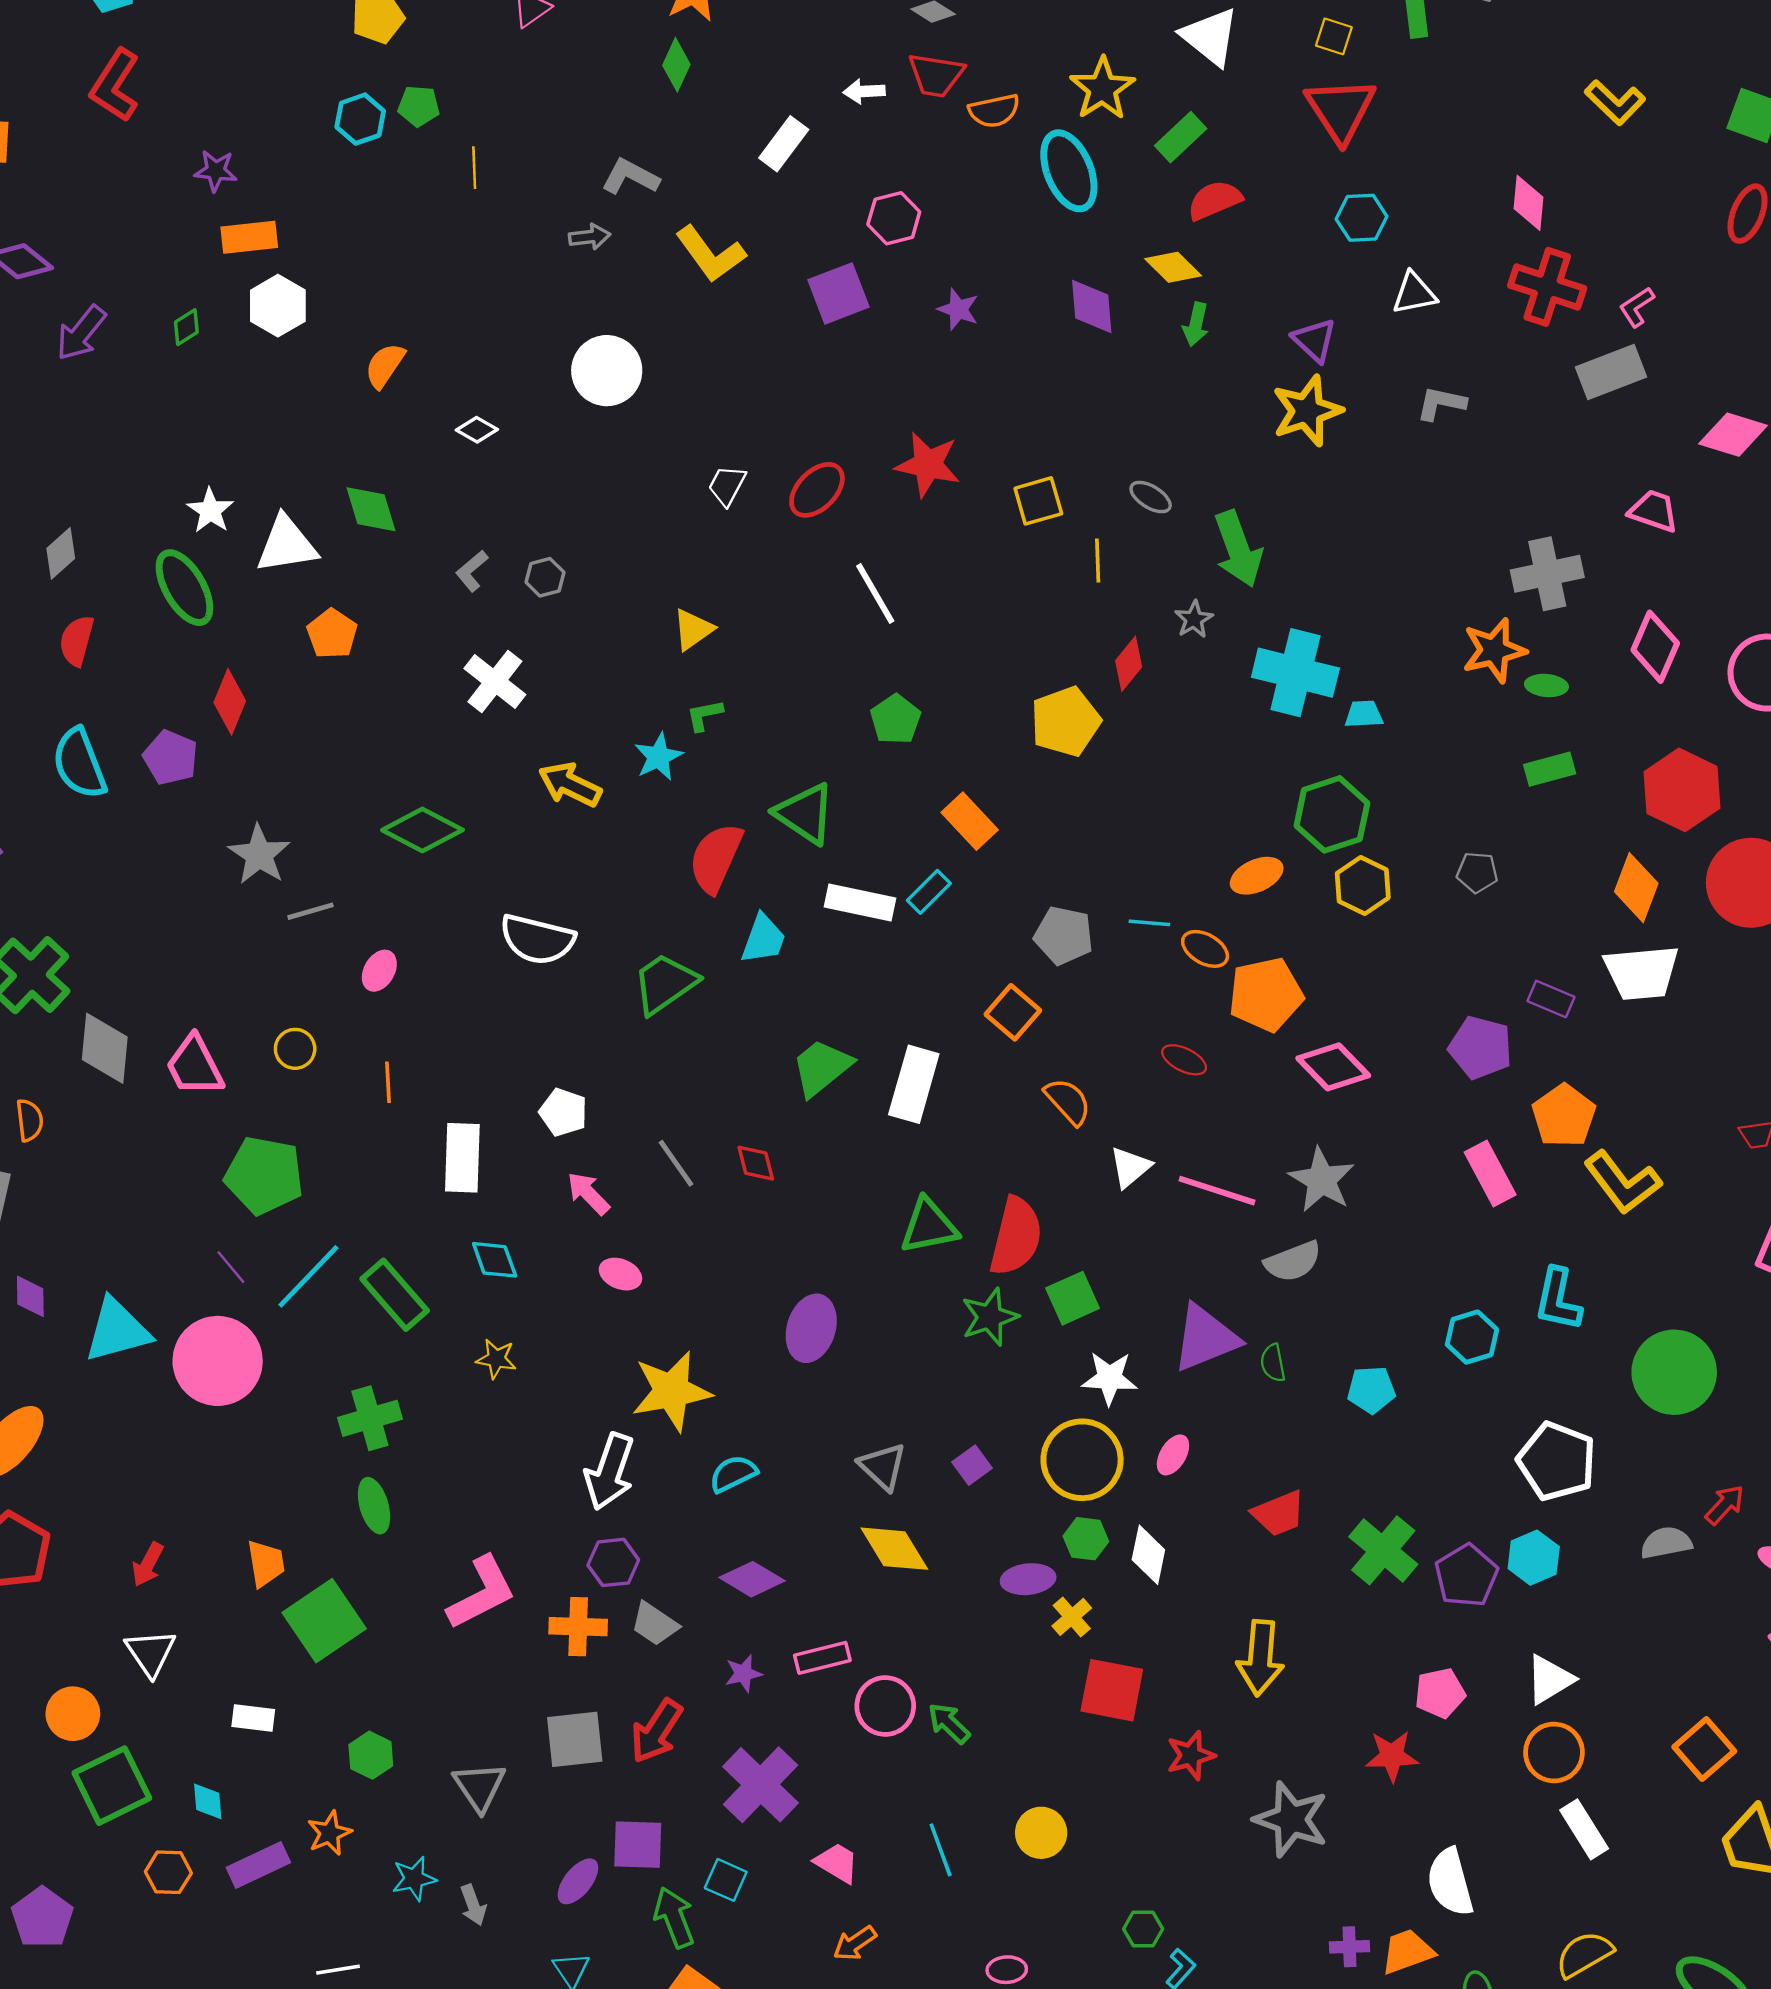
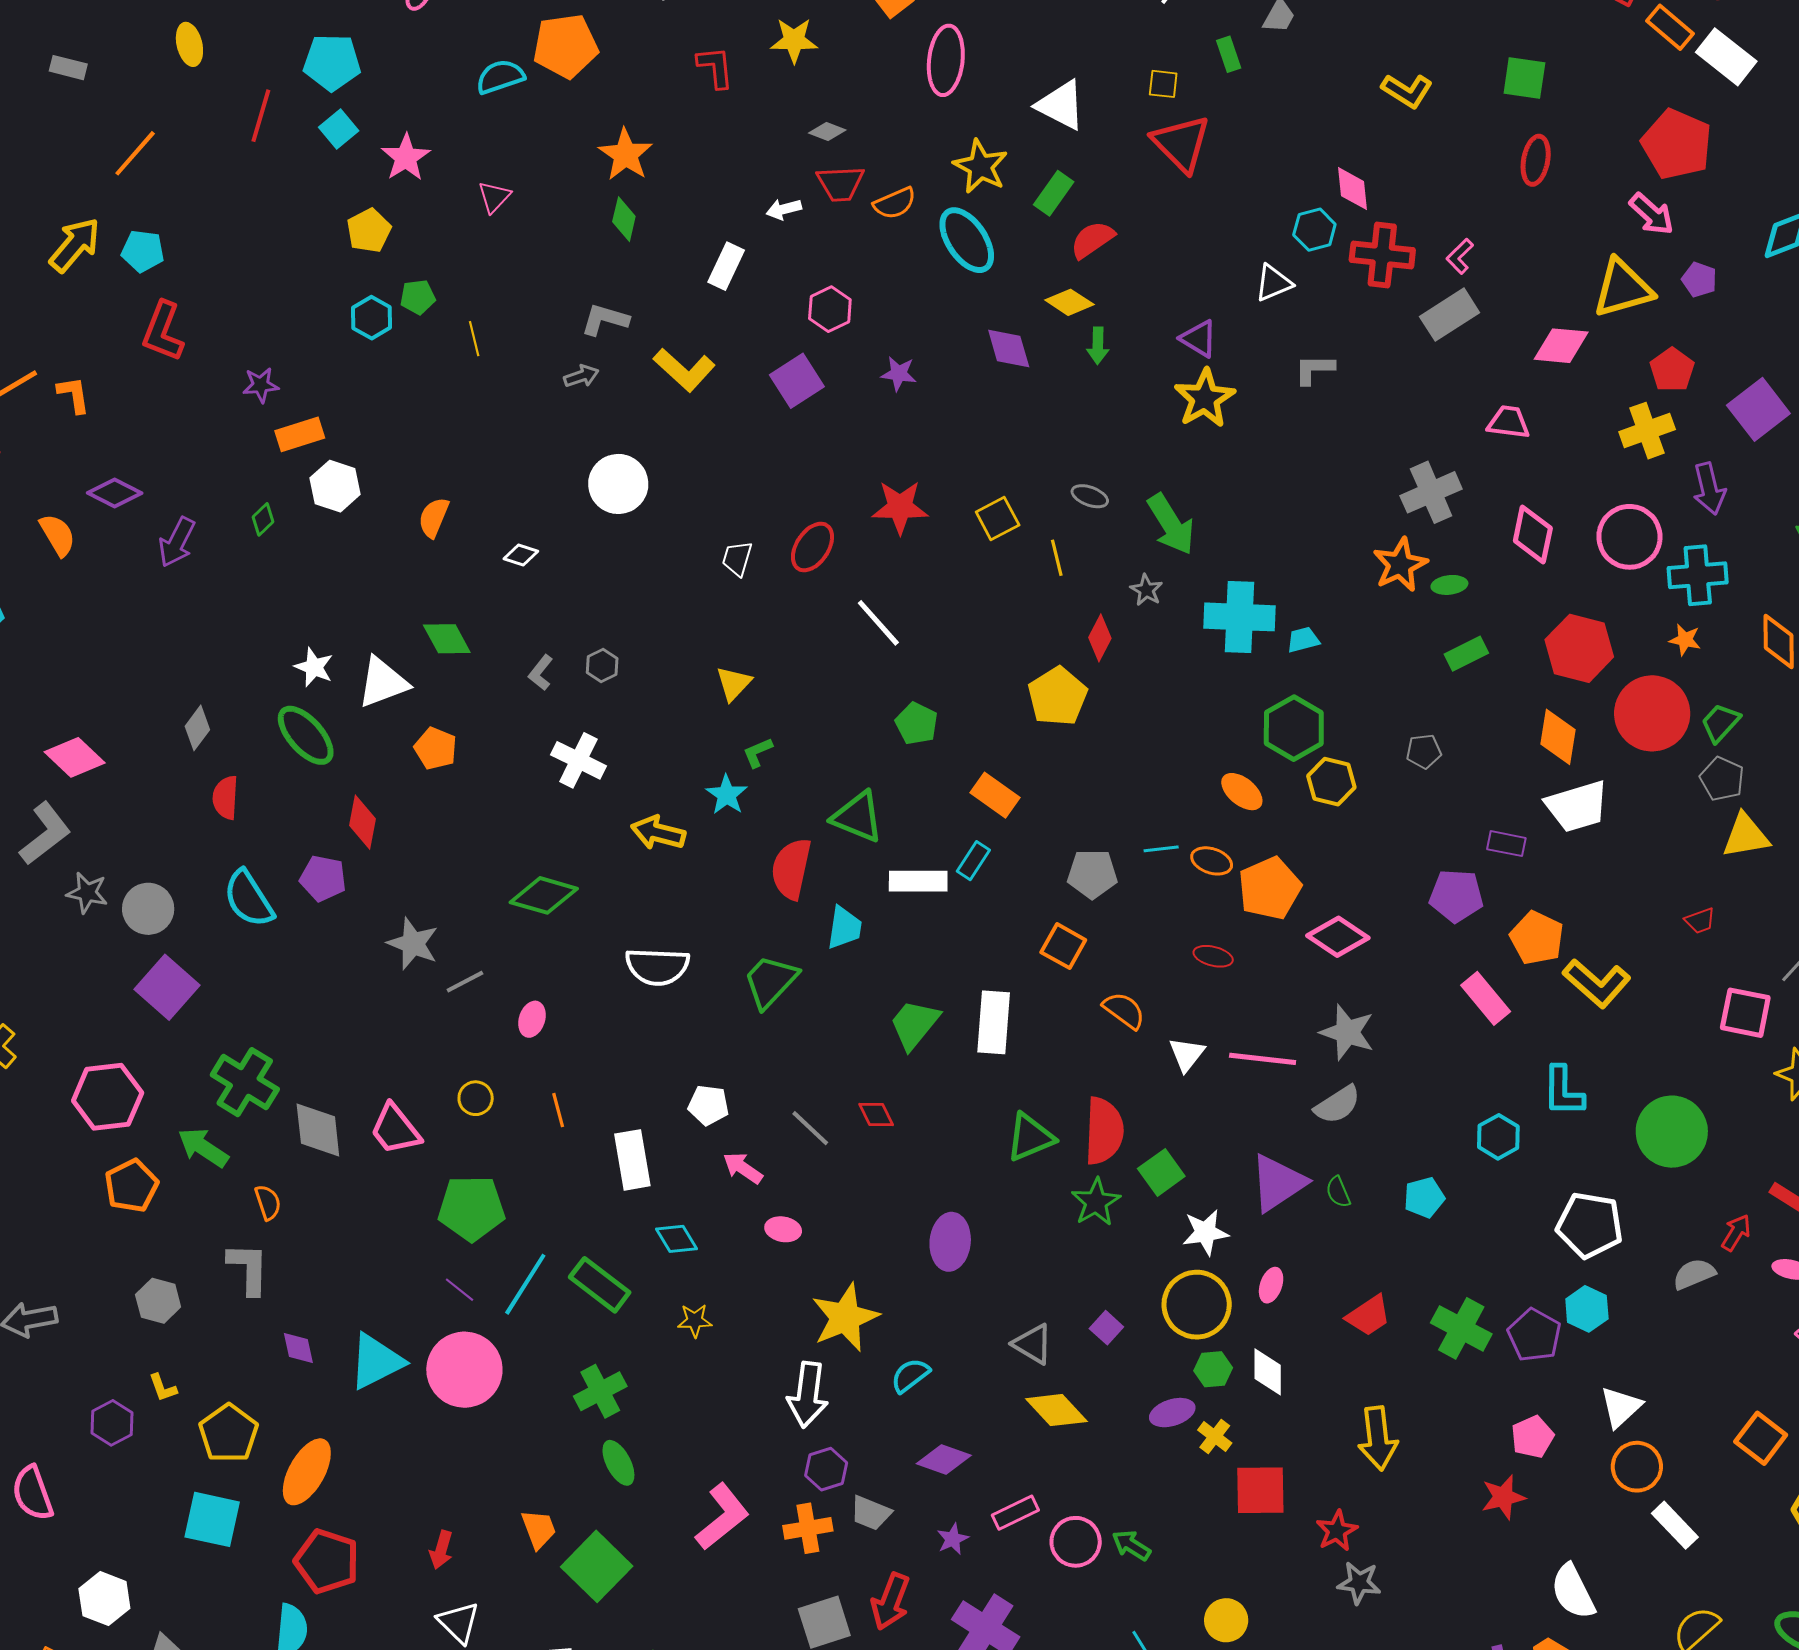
cyan hexagon: (1362, 218) -> (1314, 230), moved
orange ellipse: (1257, 876) -> (1242, 792), turned 75
gray star: (1291, 1819) -> (1359, 1583), moved, size x0.7

